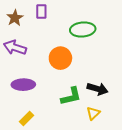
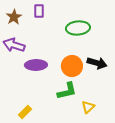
orange circle: (60, 58) -> (72, 66), moved
purple ellipse: (23, 85) -> (36, 65), moved
black arrow: (98, 89) -> (97, 63), moved

